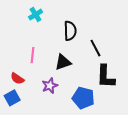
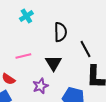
pink line: (33, 55) -> (23, 56), turned 70
black triangle: (63, 62) -> (53, 63), turned -42

